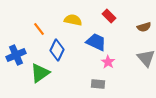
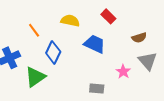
brown semicircle: (144, 27) -> (139, 38), moved
pink star: (108, 62) -> (123, 72), moved

